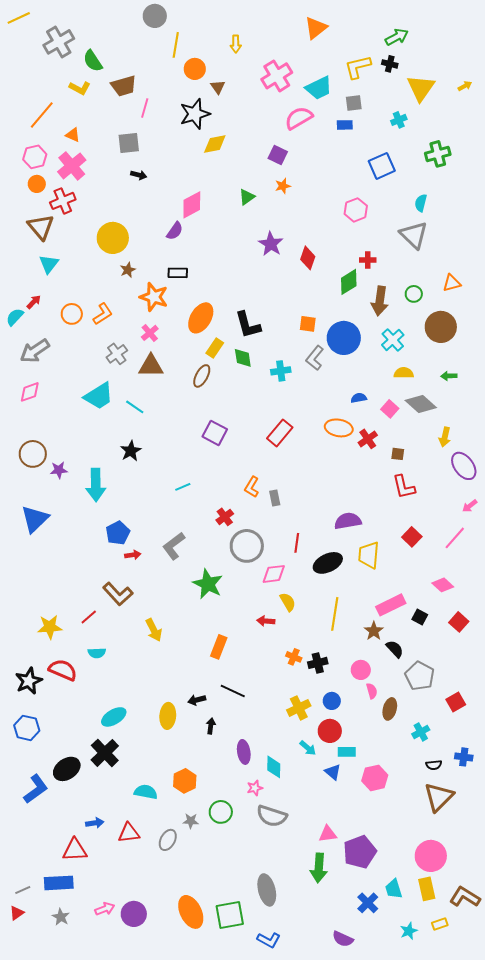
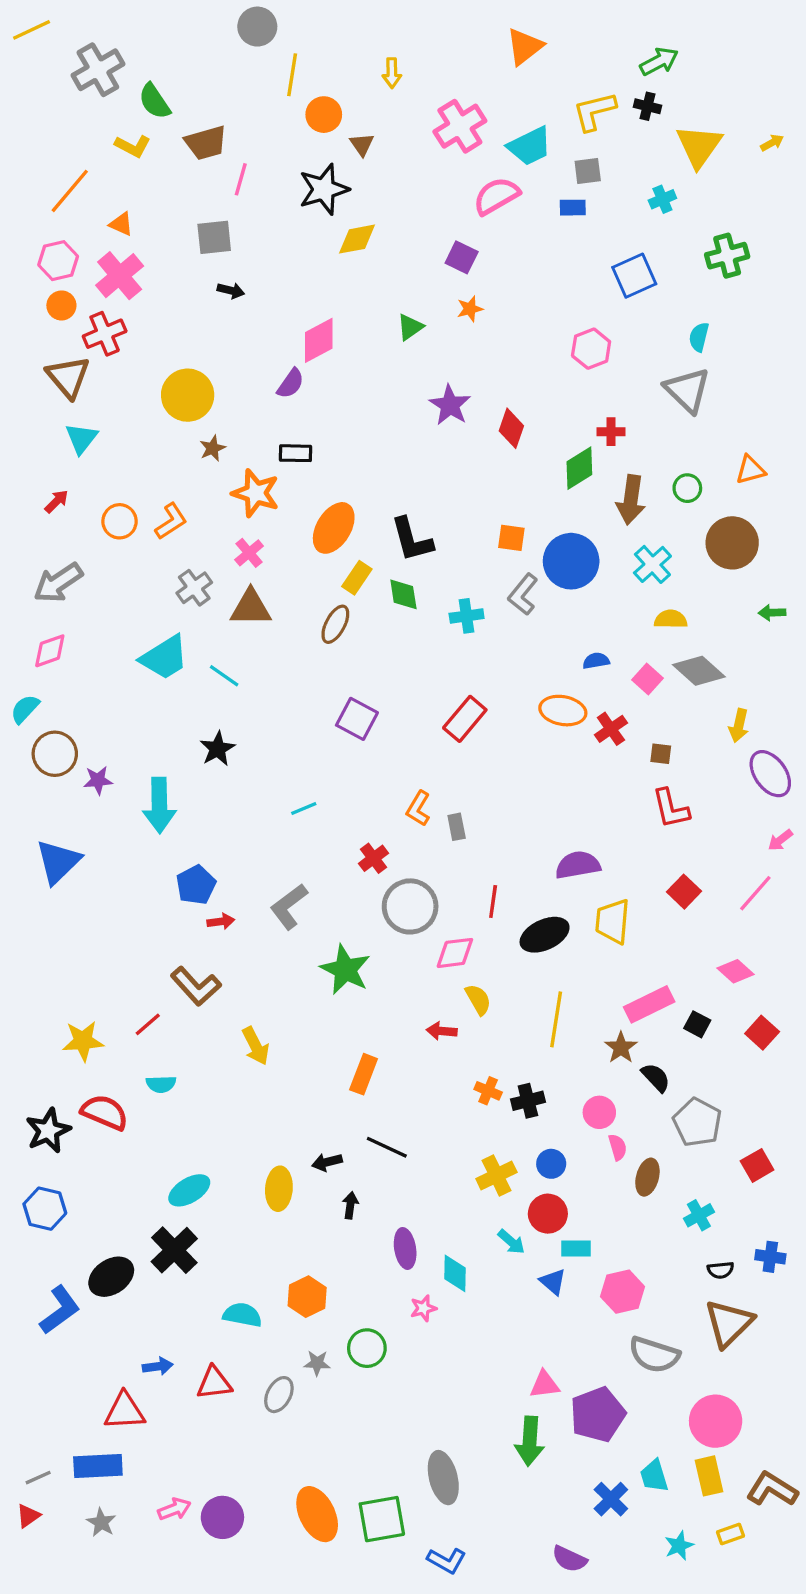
cyan semicircle: (15, 317) -> (25, 709), moved
green arrow: (449, 376) -> (772, 613), moved
gray semicircle: (272, 816) -> (654, 1355), moved

